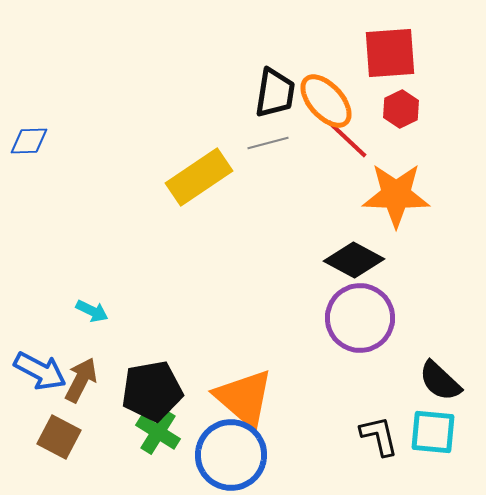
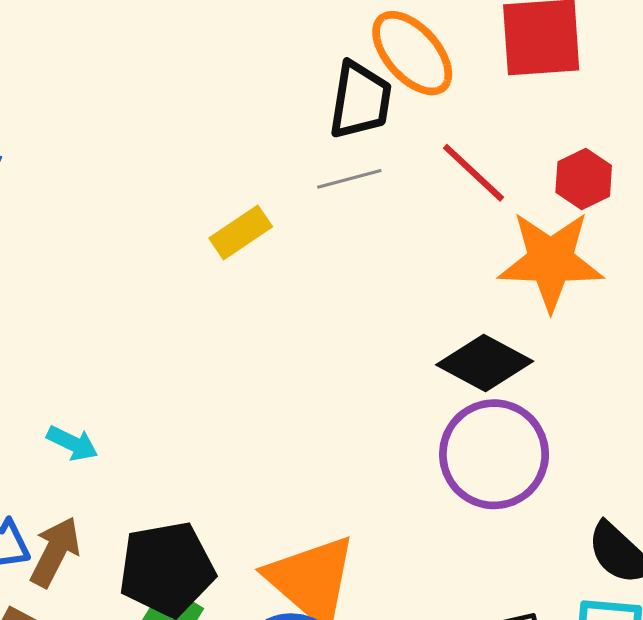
orange ellipse: (326, 101) -> (412, 53), moved
red hexagon: (401, 109) -> (584, 179), moved
yellow rectangle: (199, 177) -> (241, 232), size x0.6

